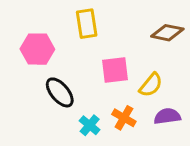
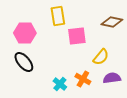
pink square: (115, 70) -> (77, 36), moved
black ellipse: (60, 92) -> (24, 62), moved

